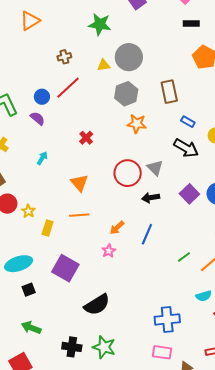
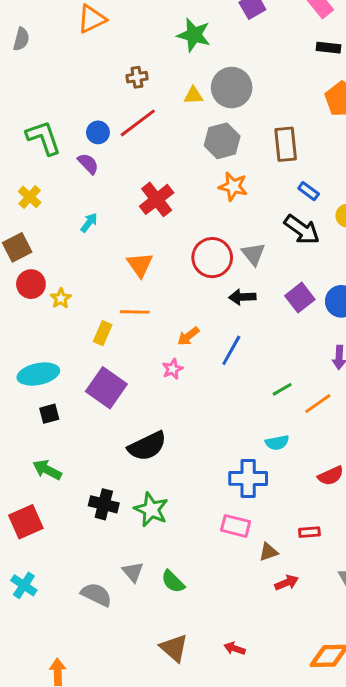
red cross: (86, 138) -> (157, 199), size x1.6
yellow rectangle: (48, 228) -> (103, 333), moved
cyan semicircle: (204, 296) -> (277, 443), moved

